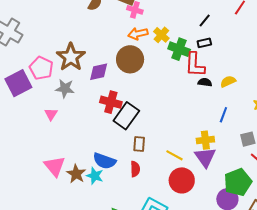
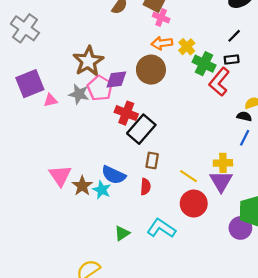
red L-shape: (195, 65) -> (219, 82), turned 32
pink pentagon: (41, 68) -> (100, 88), moved
black semicircle: (205, 82) -> (244, 116), moved
pink triangle: (51, 114) -> (50, 100), moved, turned 40

